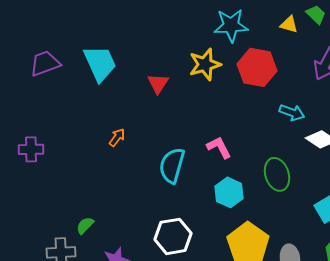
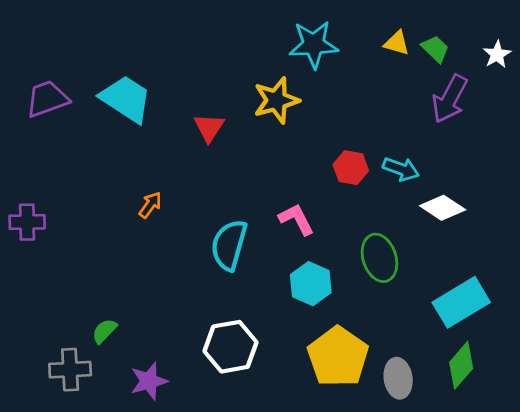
green trapezoid: (316, 14) -> (435, 49), moved
cyan trapezoid: (100, 63) -> (126, 99), turned -33
red hexagon: (257, 67) -> (351, 168), moved, size x0.6

